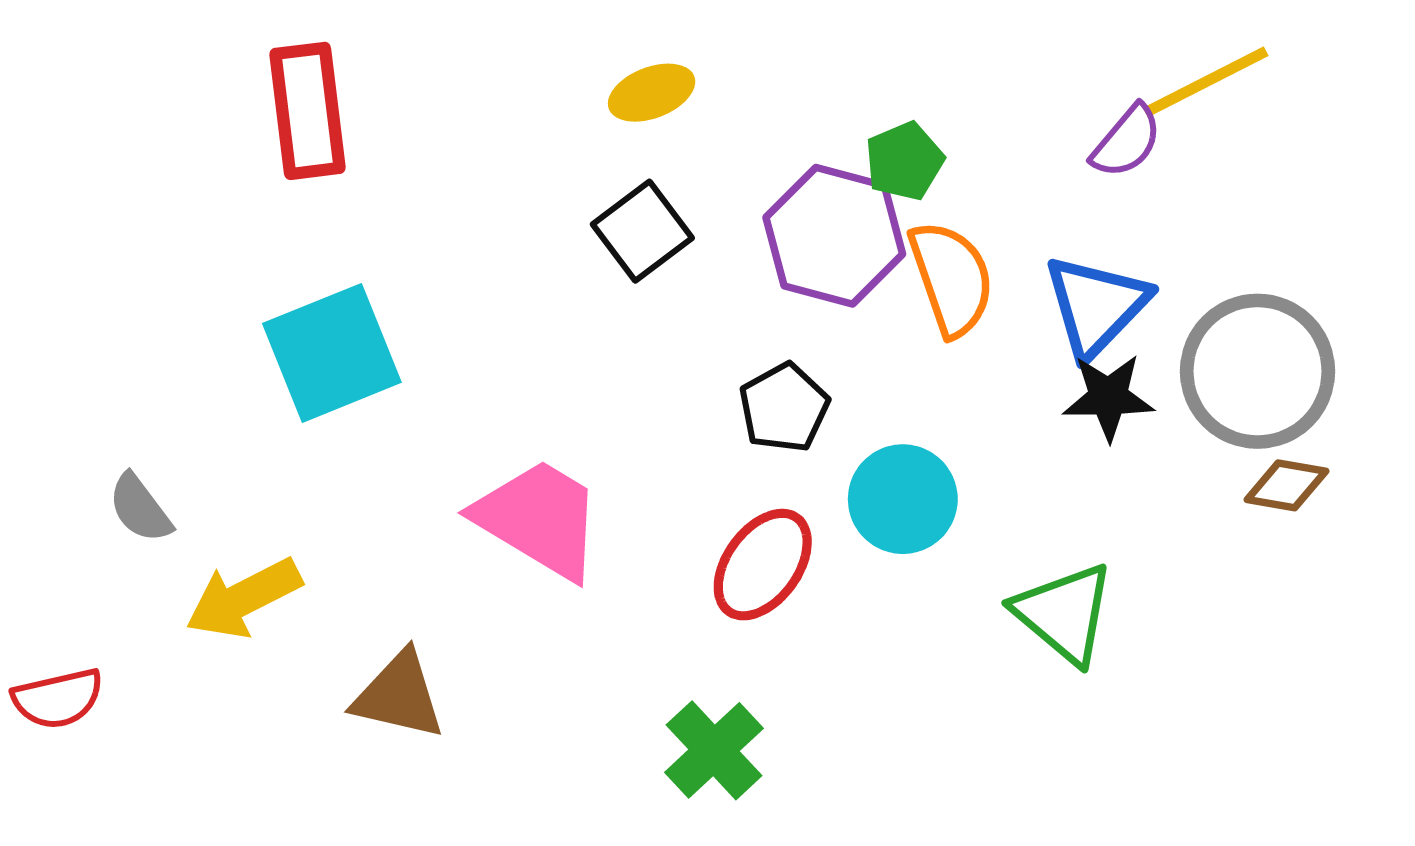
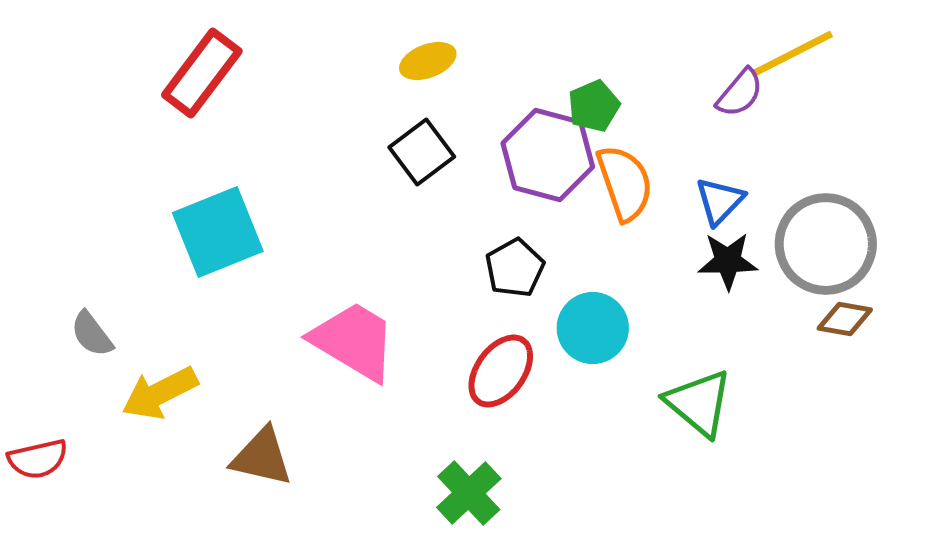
red rectangle: (308, 111) -> (202, 73), turned 44
blue triangle: (1096, 306) -> (720, 201), size x0.7

